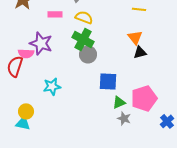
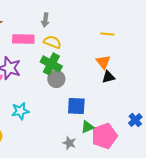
pink rectangle: (55, 14) -> (23, 39), size x1.5
pink pentagon: (144, 98) -> (104, 136), moved
gray star: (124, 118) -> (69, 143), moved
blue cross: (167, 121) -> (135, 120), moved

